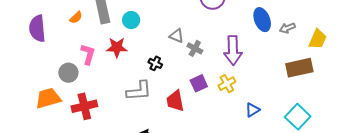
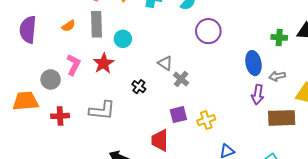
red star: (117, 47) -> (104, 63), turned 30
purple arrow: (233, 50) -> (258, 95), moved, size x0.7
gray L-shape: (139, 91) -> (102, 110), moved
red trapezoid: (175, 101) -> (160, 140), moved
red cross: (84, 106) -> (60, 116), size x0.7

